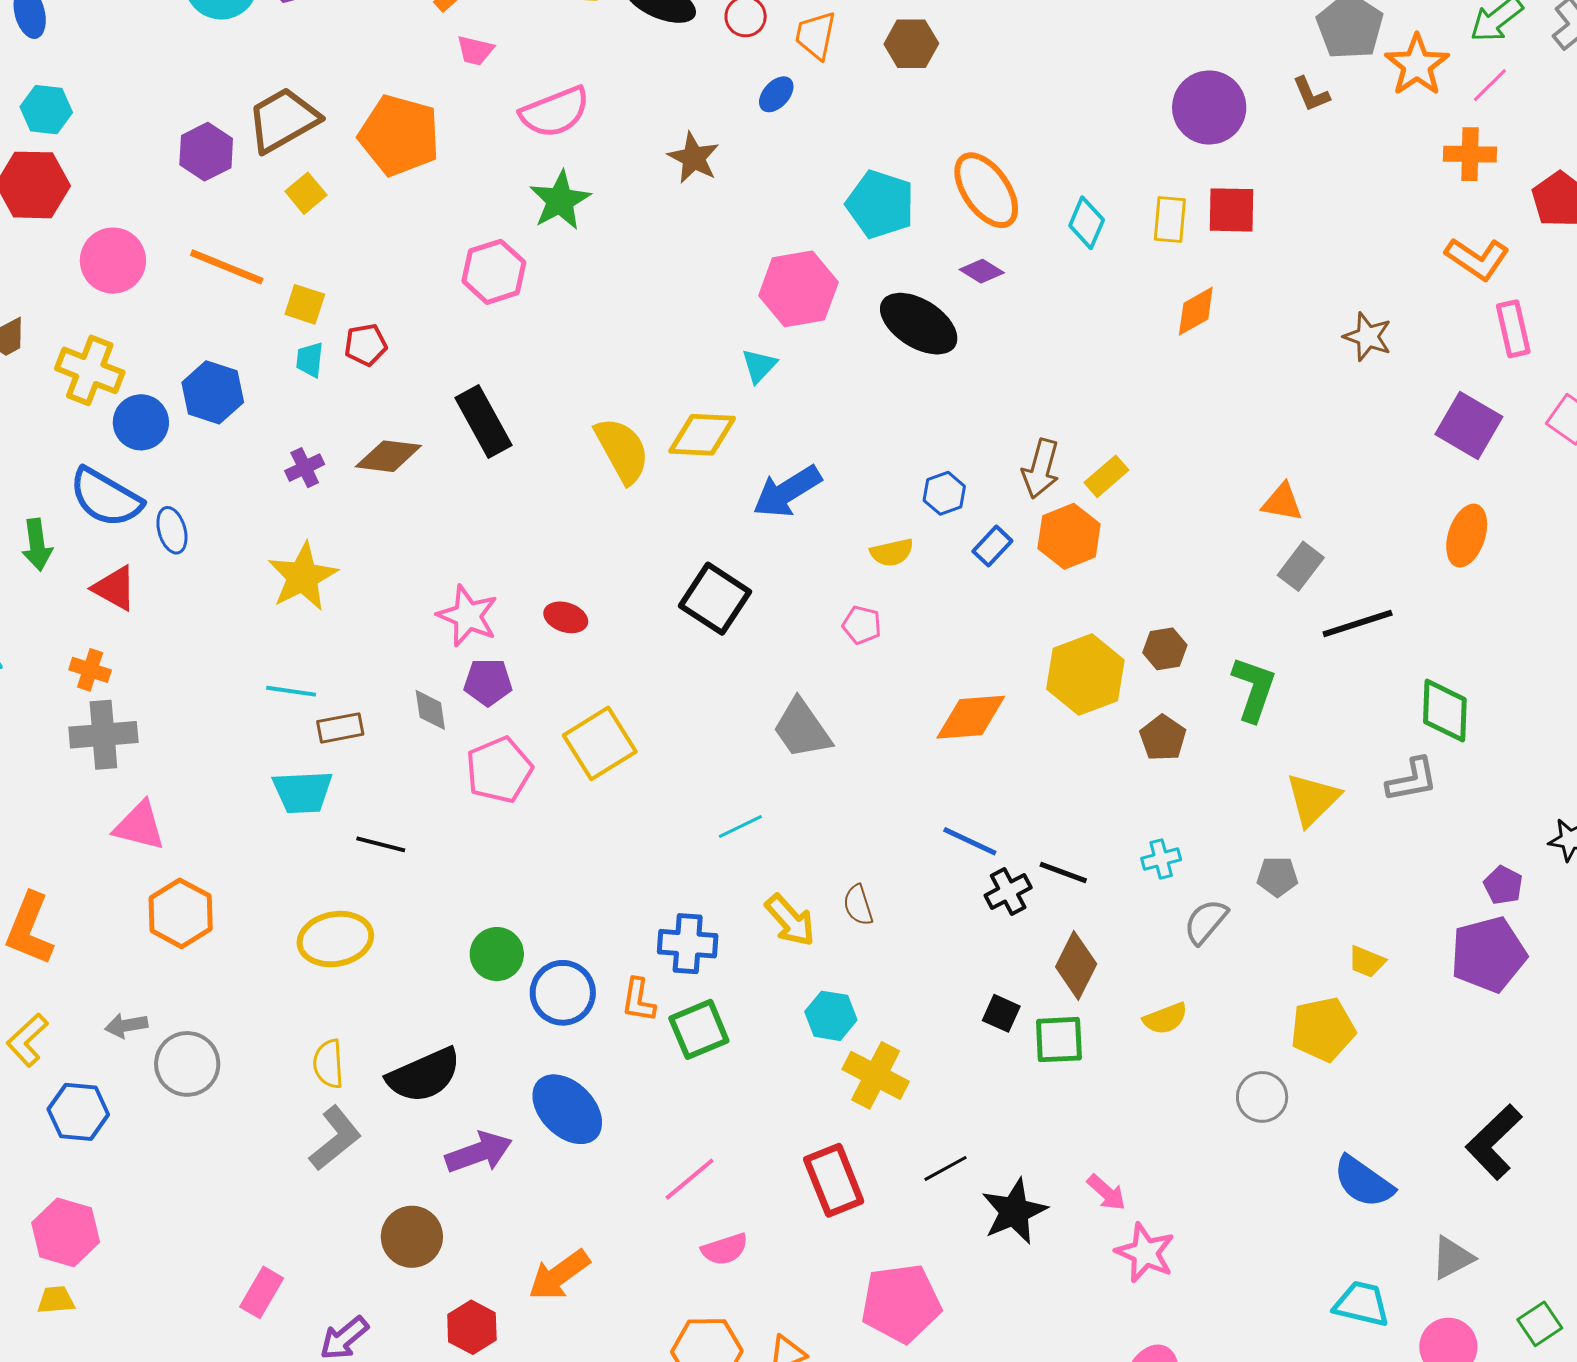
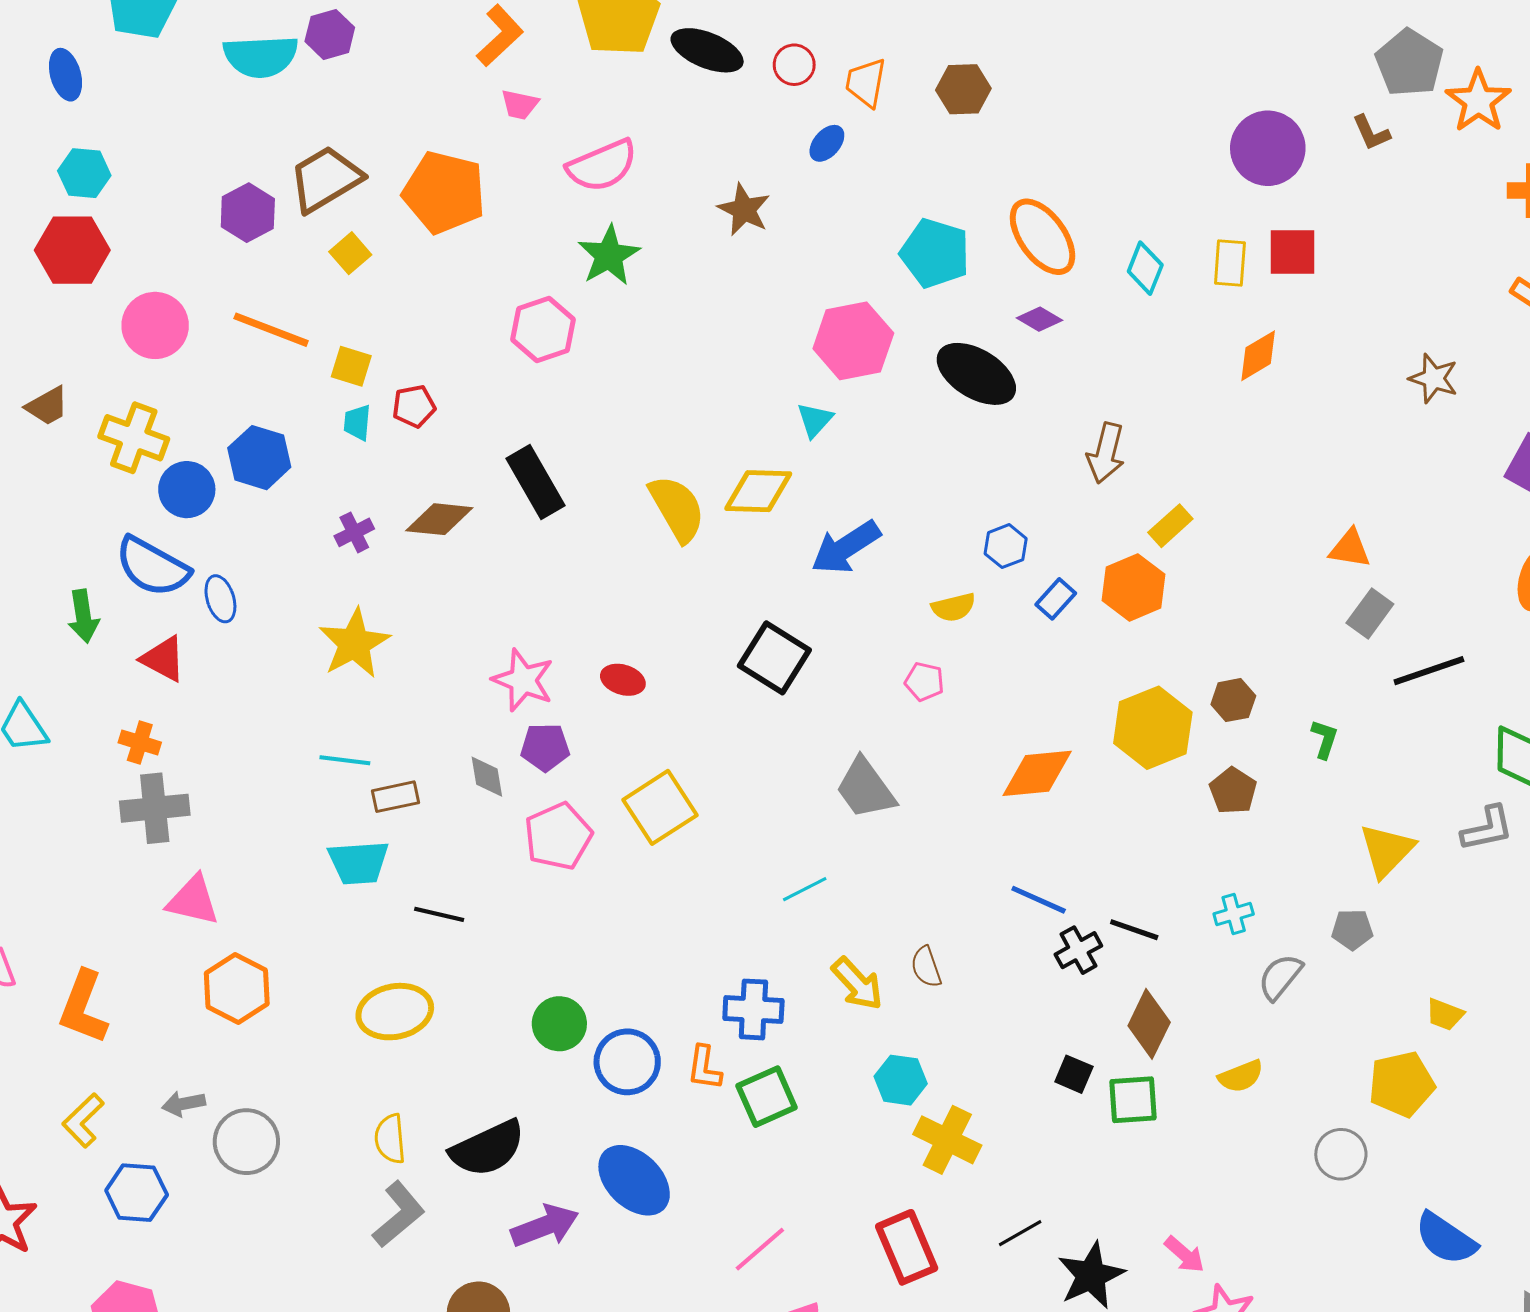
brown arrow: (1041, 469) -> (1106, 453), moved
green L-shape: (1254, 689) -> (1325, 739), size x0.6

